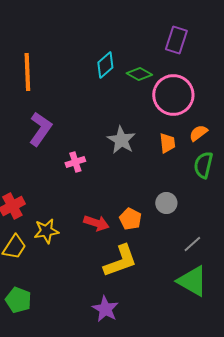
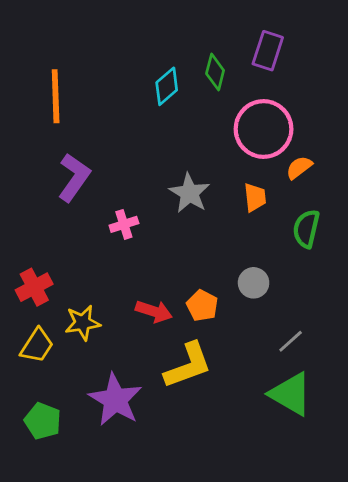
green diamond: (139, 74) -> (215, 72), moved, turned 75
orange semicircle: (198, 133) -> (299, 167), moved
purple star: (105, 309) -> (115, 400), moved, size x1.4

